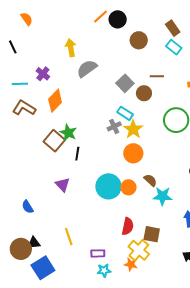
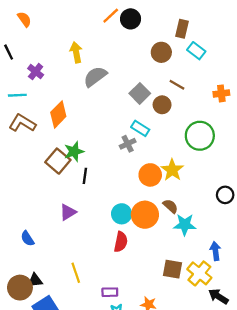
brown rectangle: (173, 28) -> (182, 29), moved, turned 49
brown circle: (139, 40) -> (161, 52), moved
purple cross: (43, 74) -> (36, 72), moved
brown line: (157, 76) -> (177, 85), turned 32
yellow star: (133, 129) -> (172, 170), moved
green star: (68, 133) -> (74, 152), turned 30
purple triangle: (62, 185) -> (68, 212), turned 42
cyan circle: (108, 186) -> (122, 214), size x0.7
orange circle: (128, 187) -> (145, 215), size x1.5
red semicircle: (128, 226) -> (121, 242), moved
yellow cross: (139, 250) -> (199, 273), moved

